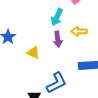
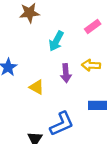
cyan arrow: (57, 17) -> (56, 41), moved

